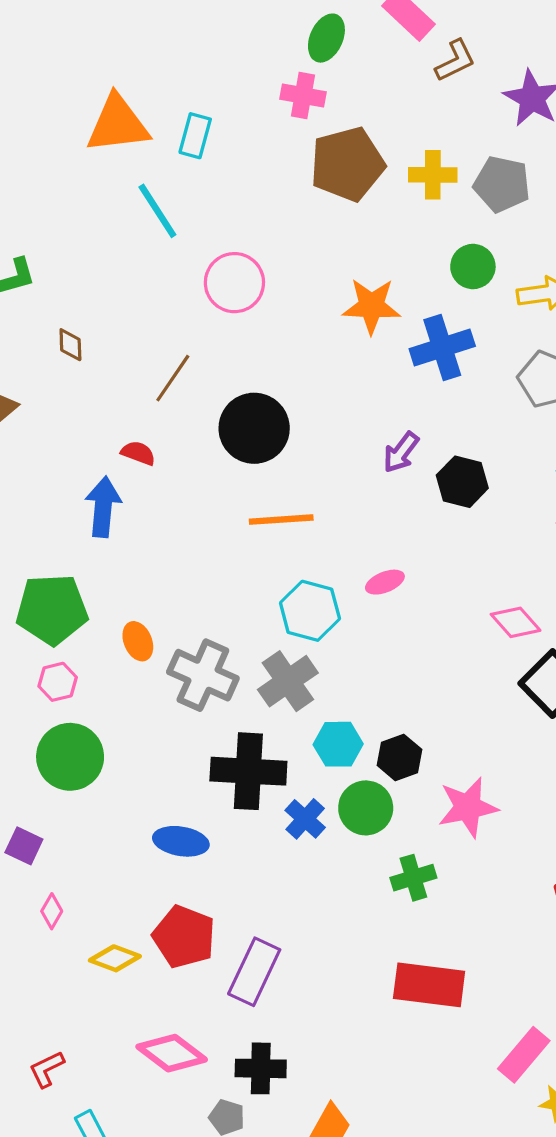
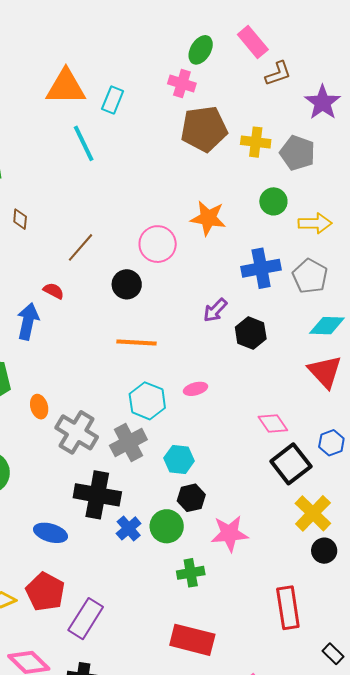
pink circle: (234, 283) -> (158, 244), moved
blue cross: (442, 347) -> (261, 268), moved
black circle: (254, 428) -> (127, 284), size x0.7
cyan hexagon: (338, 744) -> (179, 460), moved

